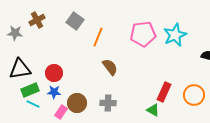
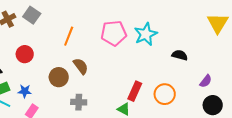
gray square: (75, 21) -> (32, 15), moved
red circle: (54, 73) -> (25, 54), moved
brown circle: (77, 103) -> (59, 77), moved

